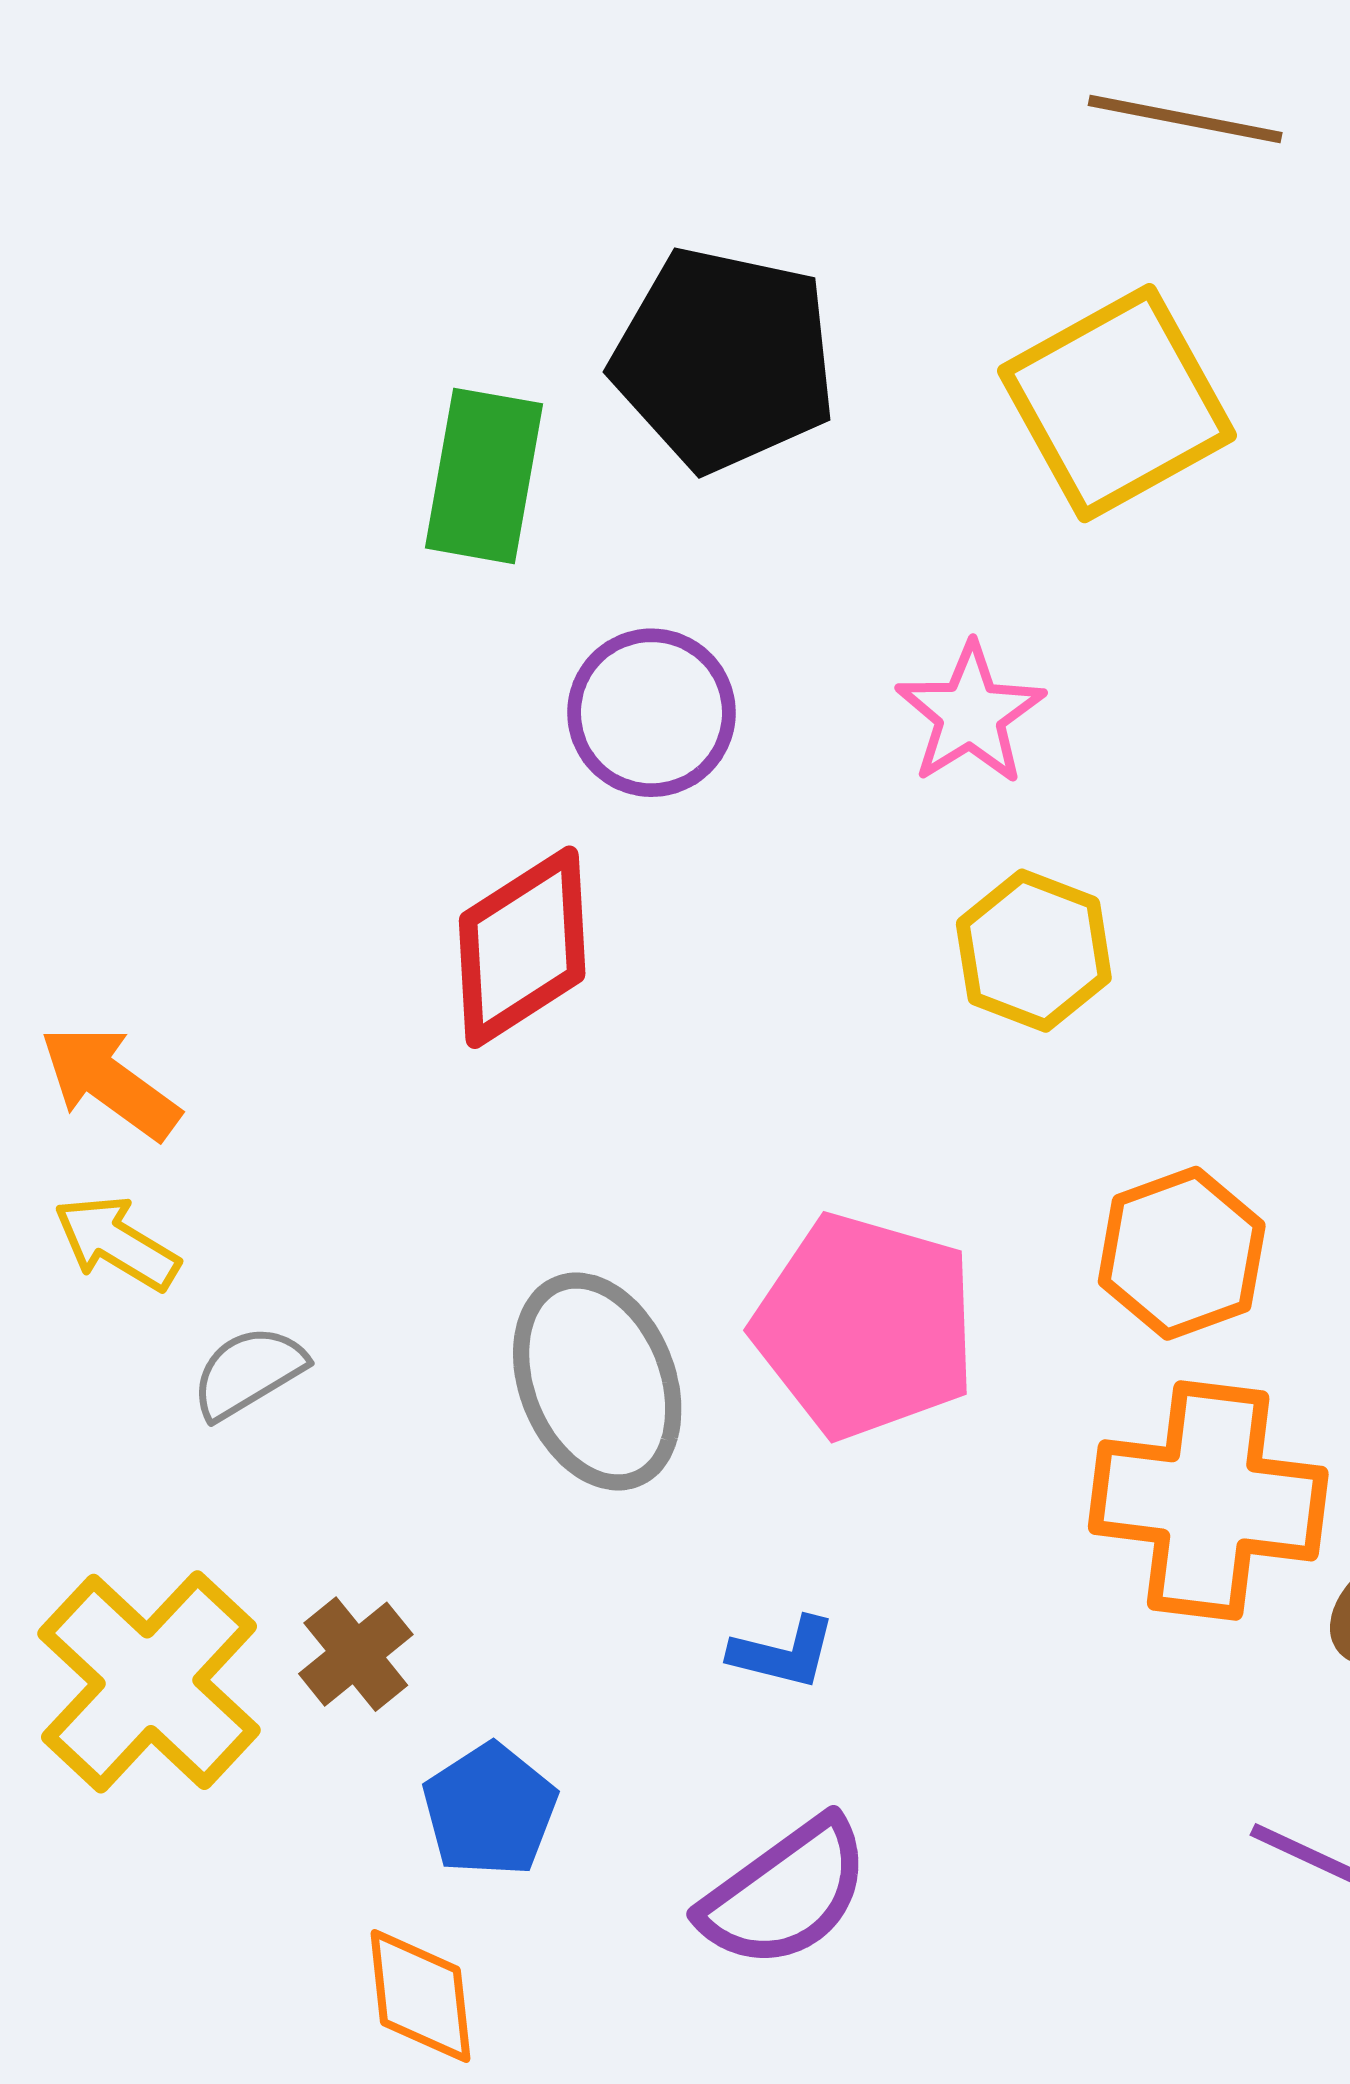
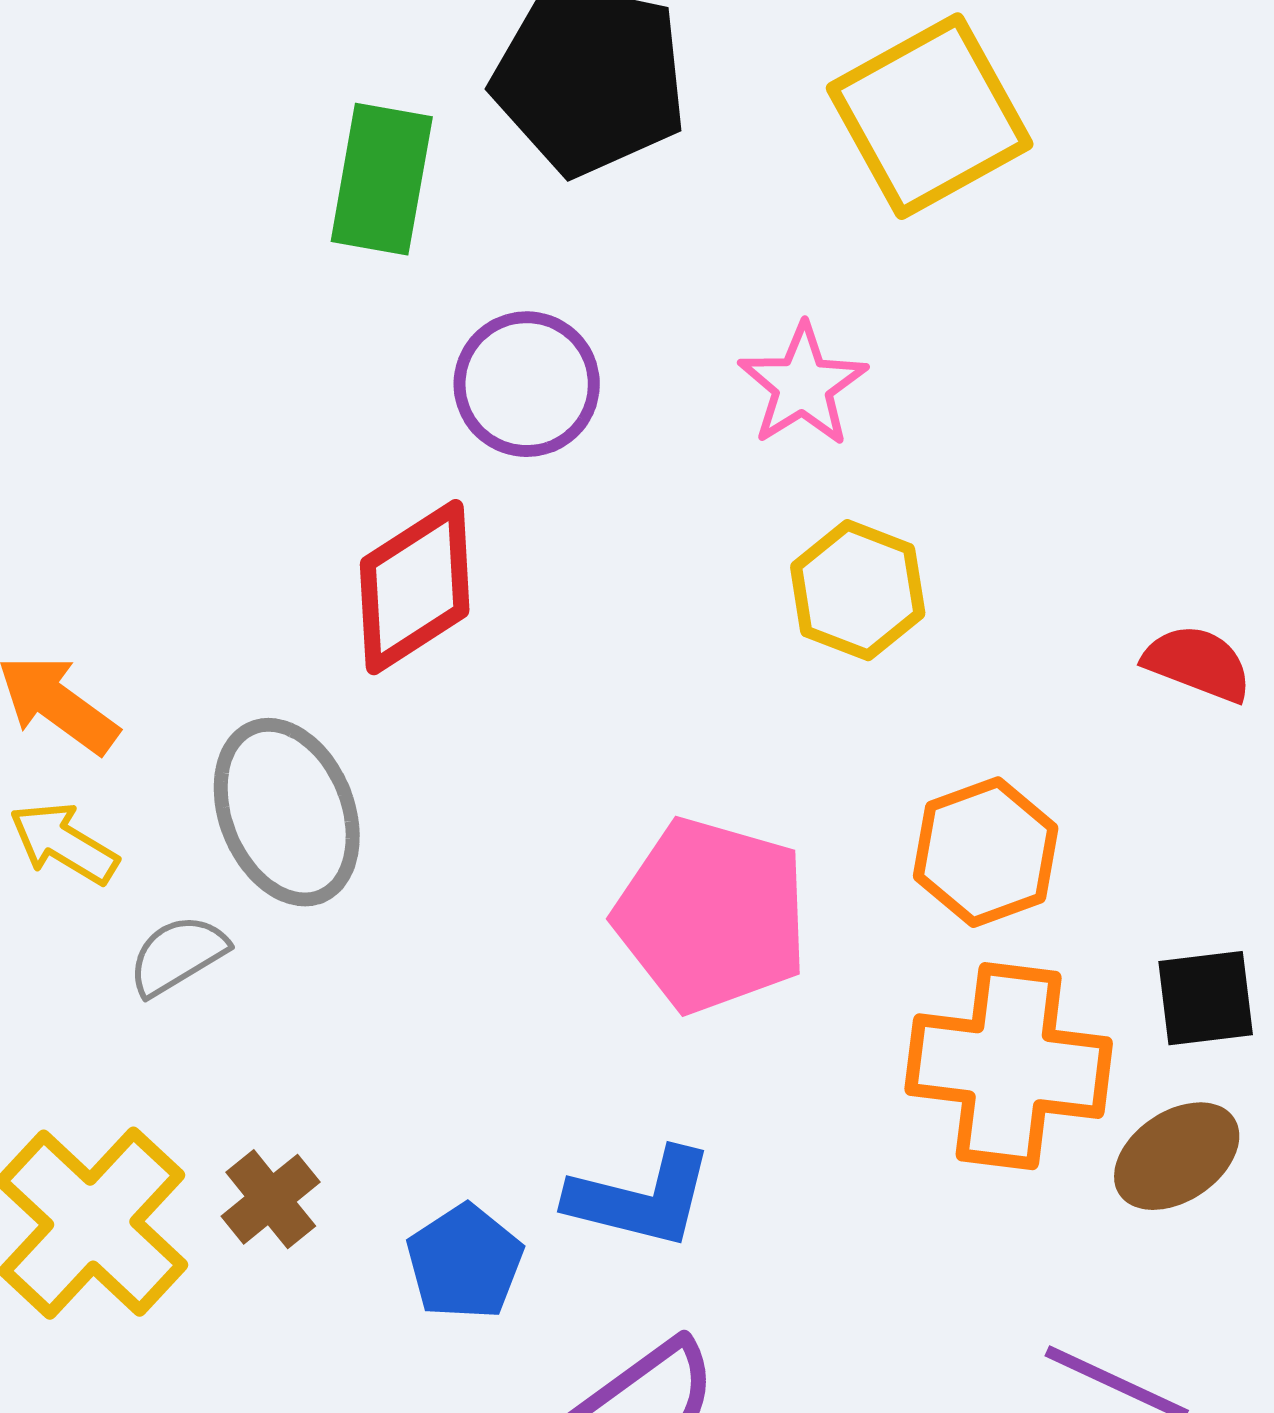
gray ellipse: (597, 1381) -> (287, 812), moved
blue L-shape: (783, 1653) -> (641, 1198), size x1.6
blue pentagon: (490, 1810) -> (465, 1262), moved

